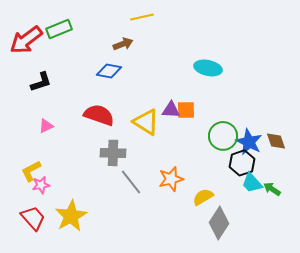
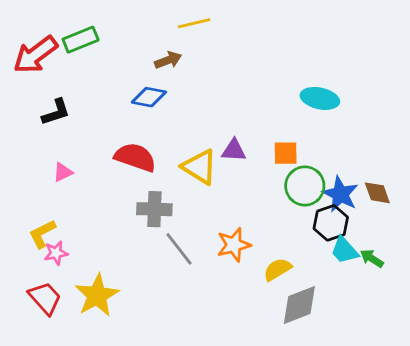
cyan ellipse: (208, 68) -> (320, 98), moved
orange square: (186, 110) -> (286, 153), moved
gray diamond: (219, 223) -> (299, 305), turned 36

